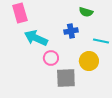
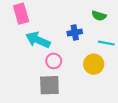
green semicircle: (86, 12) -> (99, 16), moved
gray square: (66, 78) -> (49, 85), moved

